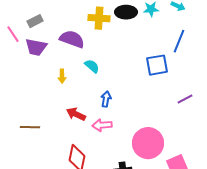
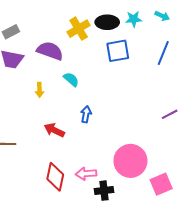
yellow cross: (99, 18) -> (79, 29), turned -35
blue square: (157, 65) -> (118, 51), moved
pink arrow: (102, 125) -> (86, 174), moved

